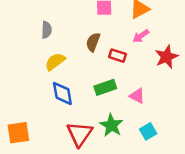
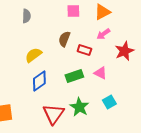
gray semicircle: (47, 30) -> (26, 16), moved
blue diamond: (62, 93) -> (39, 81), turned 65
pink triangle: (137, 96) -> (100, 73), moved
cyan square: (148, 131) -> (109, 102), moved

